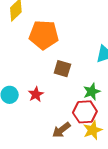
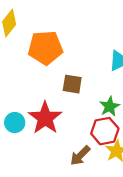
red star: (36, 94) -> (45, 118), size x1.8

